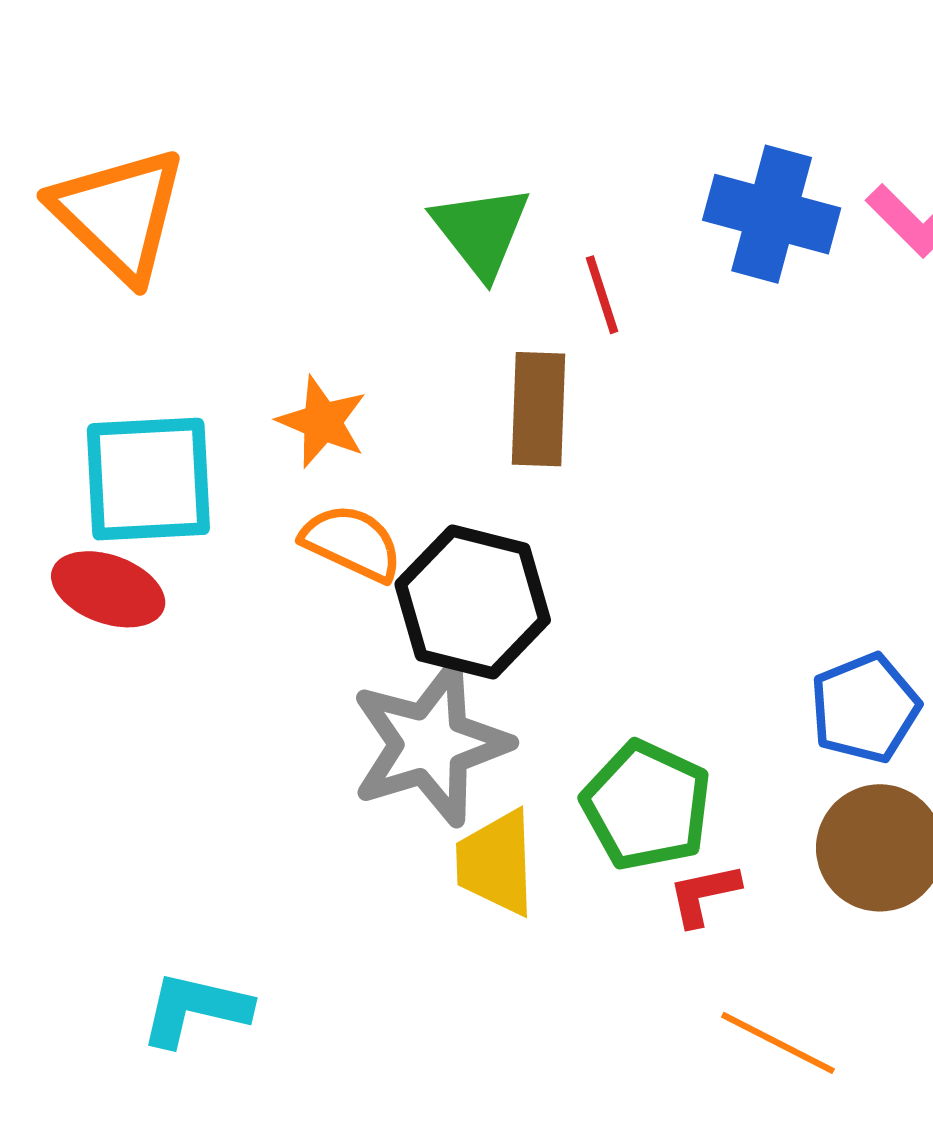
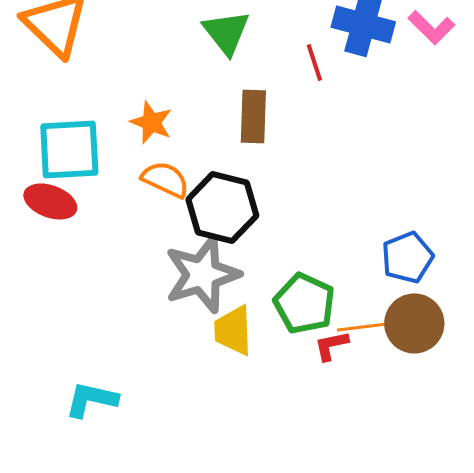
red line: (602, 295) -> (314, 62), moved
orange line: (778, 1043) -> (366, 326), moved, turned -34

